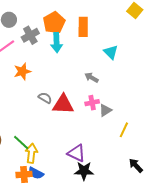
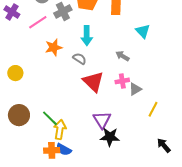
cyan arrow: (57, 43) -> (87, 36), moved
gray semicircle: (45, 98) -> (79, 59), moved
red triangle: (63, 104) -> (93, 82), turned 40
purple triangle: (76, 153) -> (102, 120), moved, turned 30
black star: (84, 171) -> (110, 137), moved

